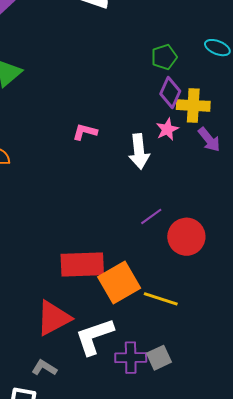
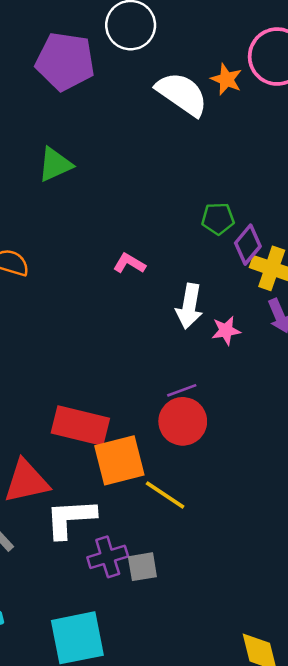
green pentagon: (164, 57) -> (218, 219), moved
pink star: (167, 129) -> (226, 331), moved
red circle: (186, 237) -> (183, 421), moved
purple cross: (131, 358) -> (108, 557), turned -32

